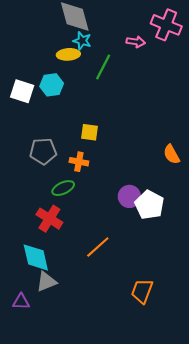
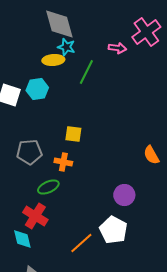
pink cross: (166, 25) -> (146, 32), turned 32
purple circle: (129, 196) -> (124, 195), moved
white pentagon: (149, 205) -> (113, 230), moved
cyan diamond: (36, 257) -> (22, 239), moved, size x0.7

